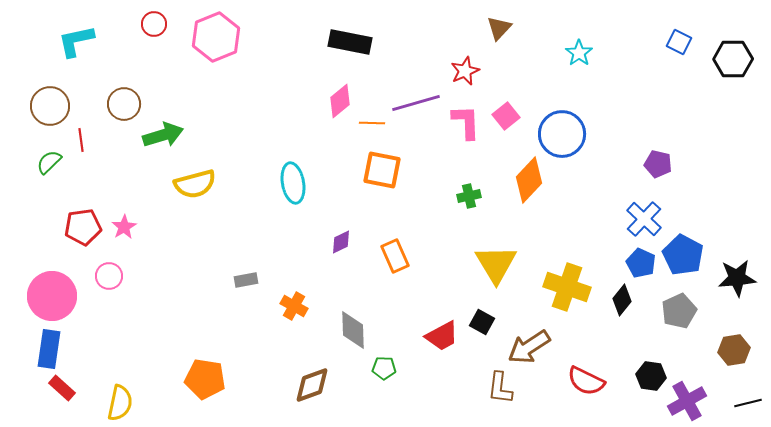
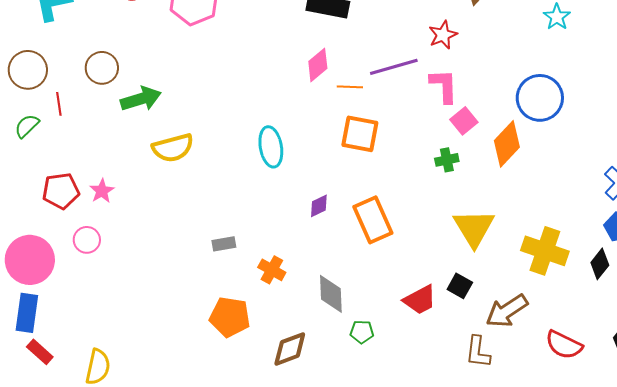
pink square: (506, 116) -> (464, 121), moved
orange rectangle: (395, 256) -> (373, 220), size x1.4
orange pentagon: (205, 379) -> (230, 317), moved

